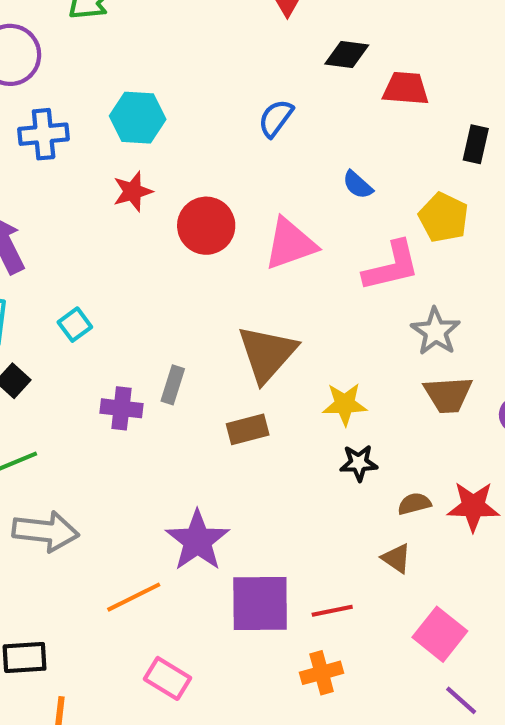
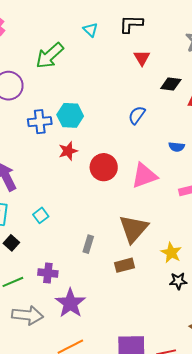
blue cross: (44, 134) -> (40, 122), moved
blue semicircle: (358, 185) -> (177, 147), turned -35
yellow star: (345, 404) -> (171, 253), turned 30
purple cross: (121, 408) -> (48, 273), moved
purple star: (197, 541) -> (70, 303), moved

